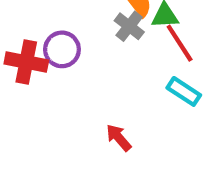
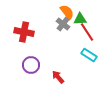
purple circle: (62, 49) -> (31, 65), moved
red cross: (26, 62) -> (24, 32), moved

